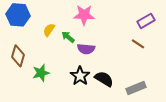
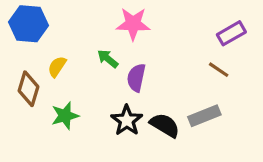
yellow semicircle: (49, 30) -> (57, 67), moved
purple semicircle: (86, 49) -> (136, 78), turned 96
gray rectangle: (136, 88) -> (204, 116), moved

